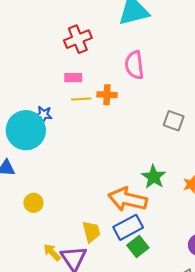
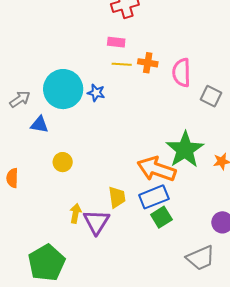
pink semicircle: (134, 65) -> (182, 73), moved
blue star: (44, 115) -> (96, 93), moved
green star: (154, 177) -> (185, 150), size x1.5
yellow arrow: (52, 252) -> (76, 213), turned 48

